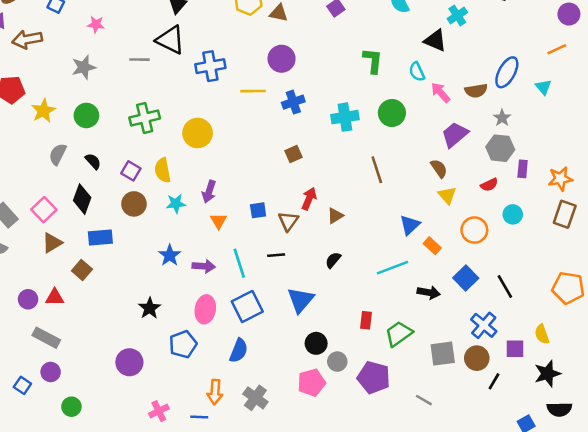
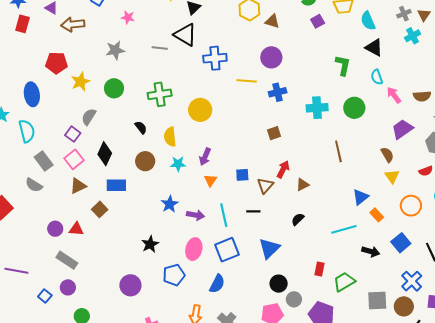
black triangle: (435, 40) -> (374, 48), moved
black semicircle: (93, 161) -> (141, 127), moved
purple square: (131, 171) -> (73, 134), moved

